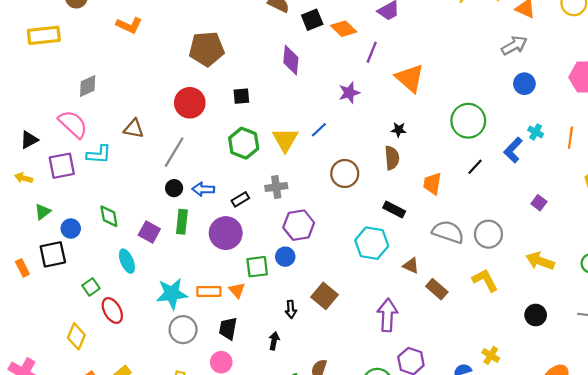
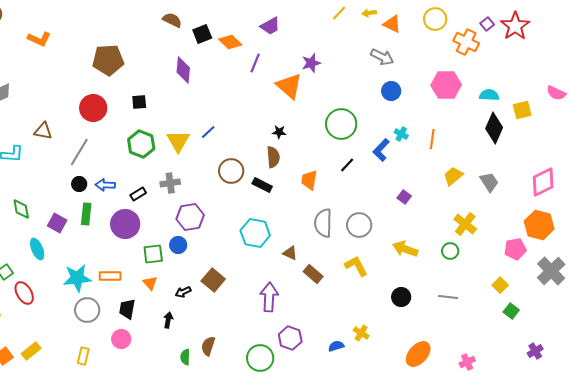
gray arrow: (514, 46) -> (382, 57), turned 55
purple star: (349, 93) -> (311, 63), moved
black rectangle: (394, 209) -> (262, 185), moved
gray semicircle: (448, 232) -> (323, 223), turned -108
orange triangle: (237, 290) -> (150, 283), moved
black arrow: (291, 309) -> (183, 292), turned 70

